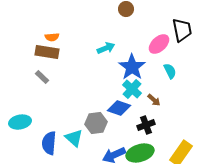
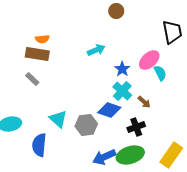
pink ellipse: (159, 44) -> (149, 60), moved
blue star: (132, 67) -> (122, 69), size x0.6
cyan triangle: (74, 138) -> (58, 119), moved

